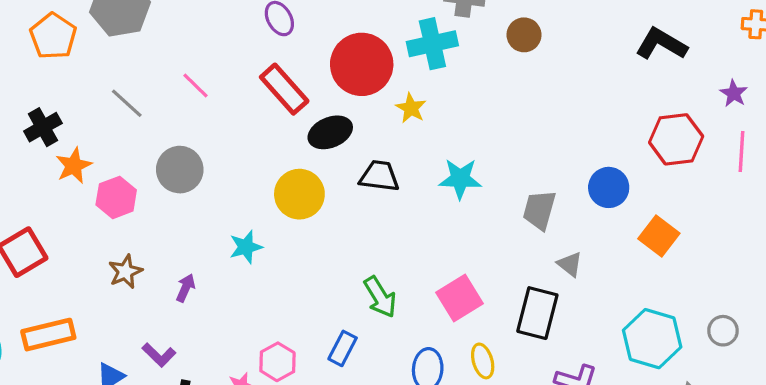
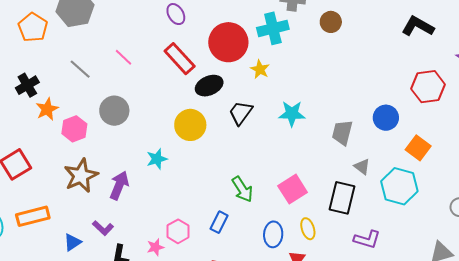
black trapezoid: (379, 176) -> (241, 113), turned -60
brown star: (125, 272) -> (81, 176), size x1.6
purple arrow: (186, 288) -> (119, 185), size x1.6
cyan hexagon: (652, 339) -> (399, 186), moved

